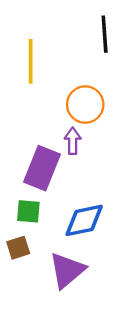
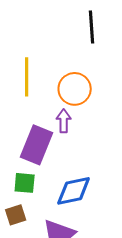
yellow line: (31, 61) -> (27, 77), moved

